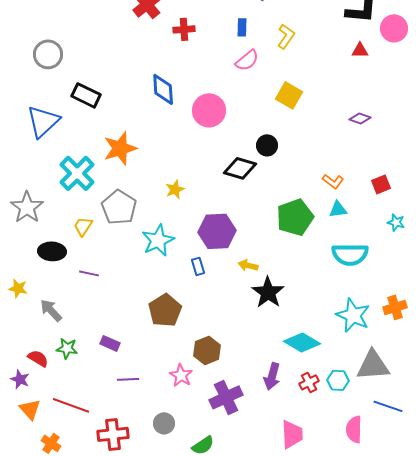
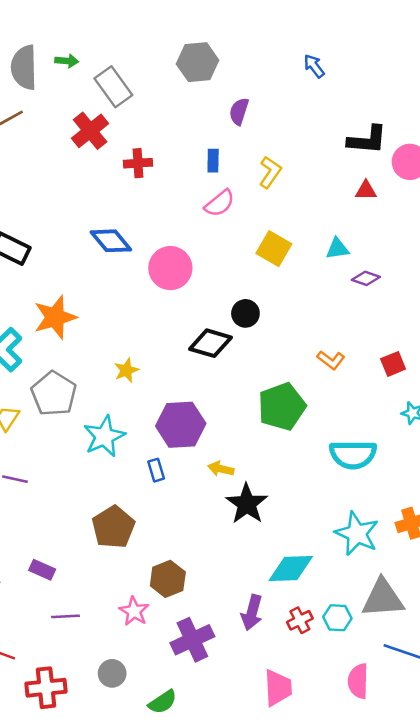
blue diamond: (163, 89) -> (111, 241), turned -36
cyan triangle: (338, 209) -> (337, 249), moved
cyan diamond: (302, 342) -> (291, 569), turned -33

